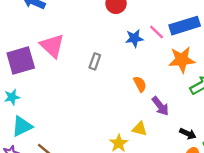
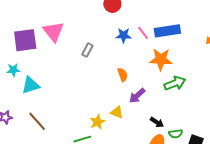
purple arrow: (160, 106) -> (137, 96), turned 78
cyan triangle: (22, 126) -> (31, 85), moved

